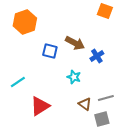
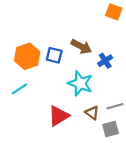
orange hexagon: (25, 22) -> (27, 56), moved
cyan star: (74, 77) -> (80, 83), size x1.6
red triangle: (40, 106) -> (59, 116), moved

